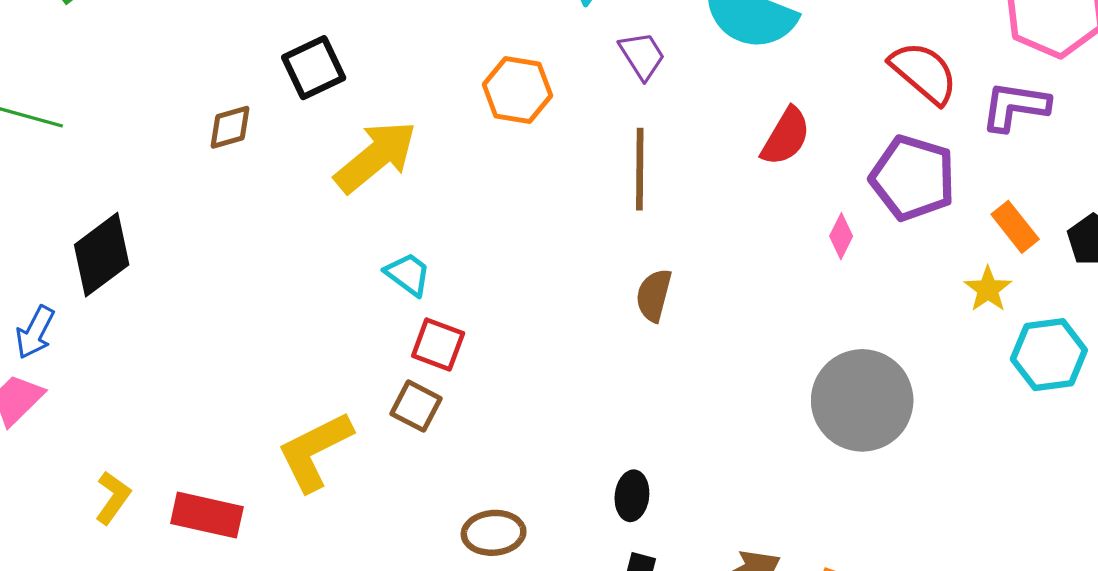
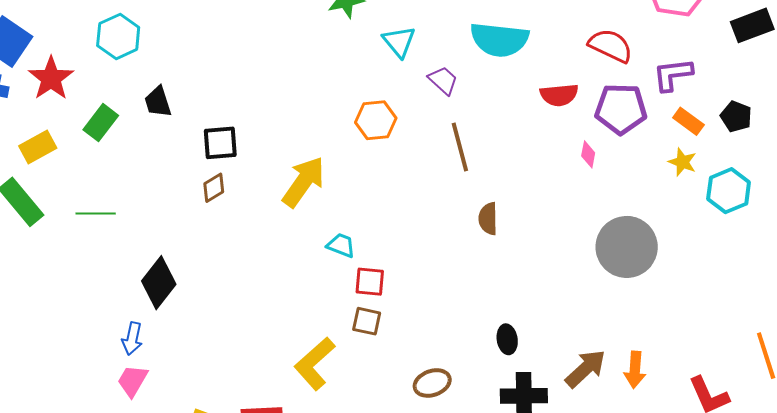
black square: (314, 68) -> (220, 143), moved, turned 36
purple L-shape: (1015, 106) -> (673, 75), moved
red semicircle: (786, 137) -> (559, 95), moved, turned 69

